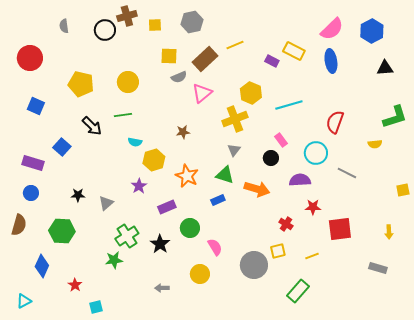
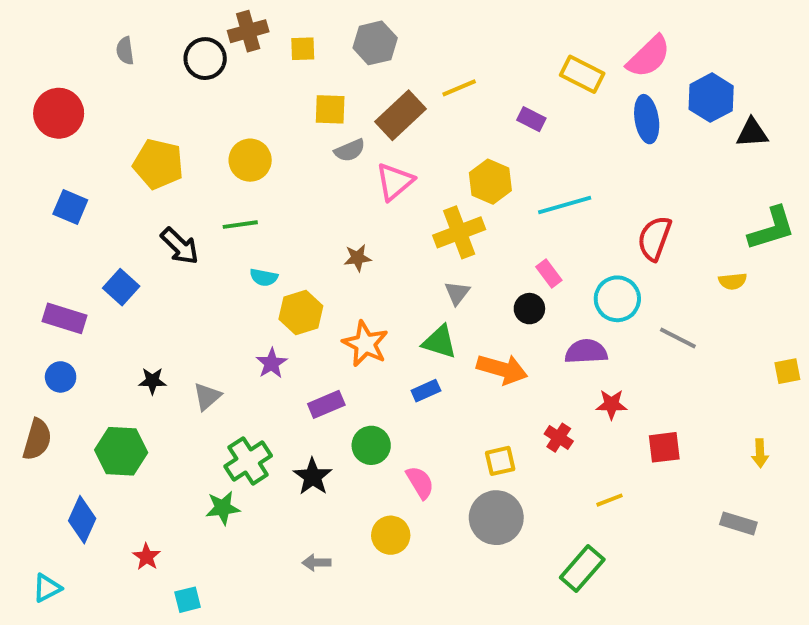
blue hexagon: (372, 31) -> (711, 98), moved
yellow rectangle: (294, 51) -> (582, 74), moved
red square: (340, 229) -> (664, 447), size x0.7
yellow square: (278, 251) -> (500, 461), moved

